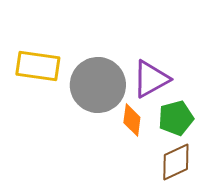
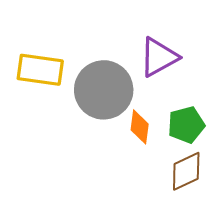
purple triangle: (151, 79) -> (159, 57), moved

